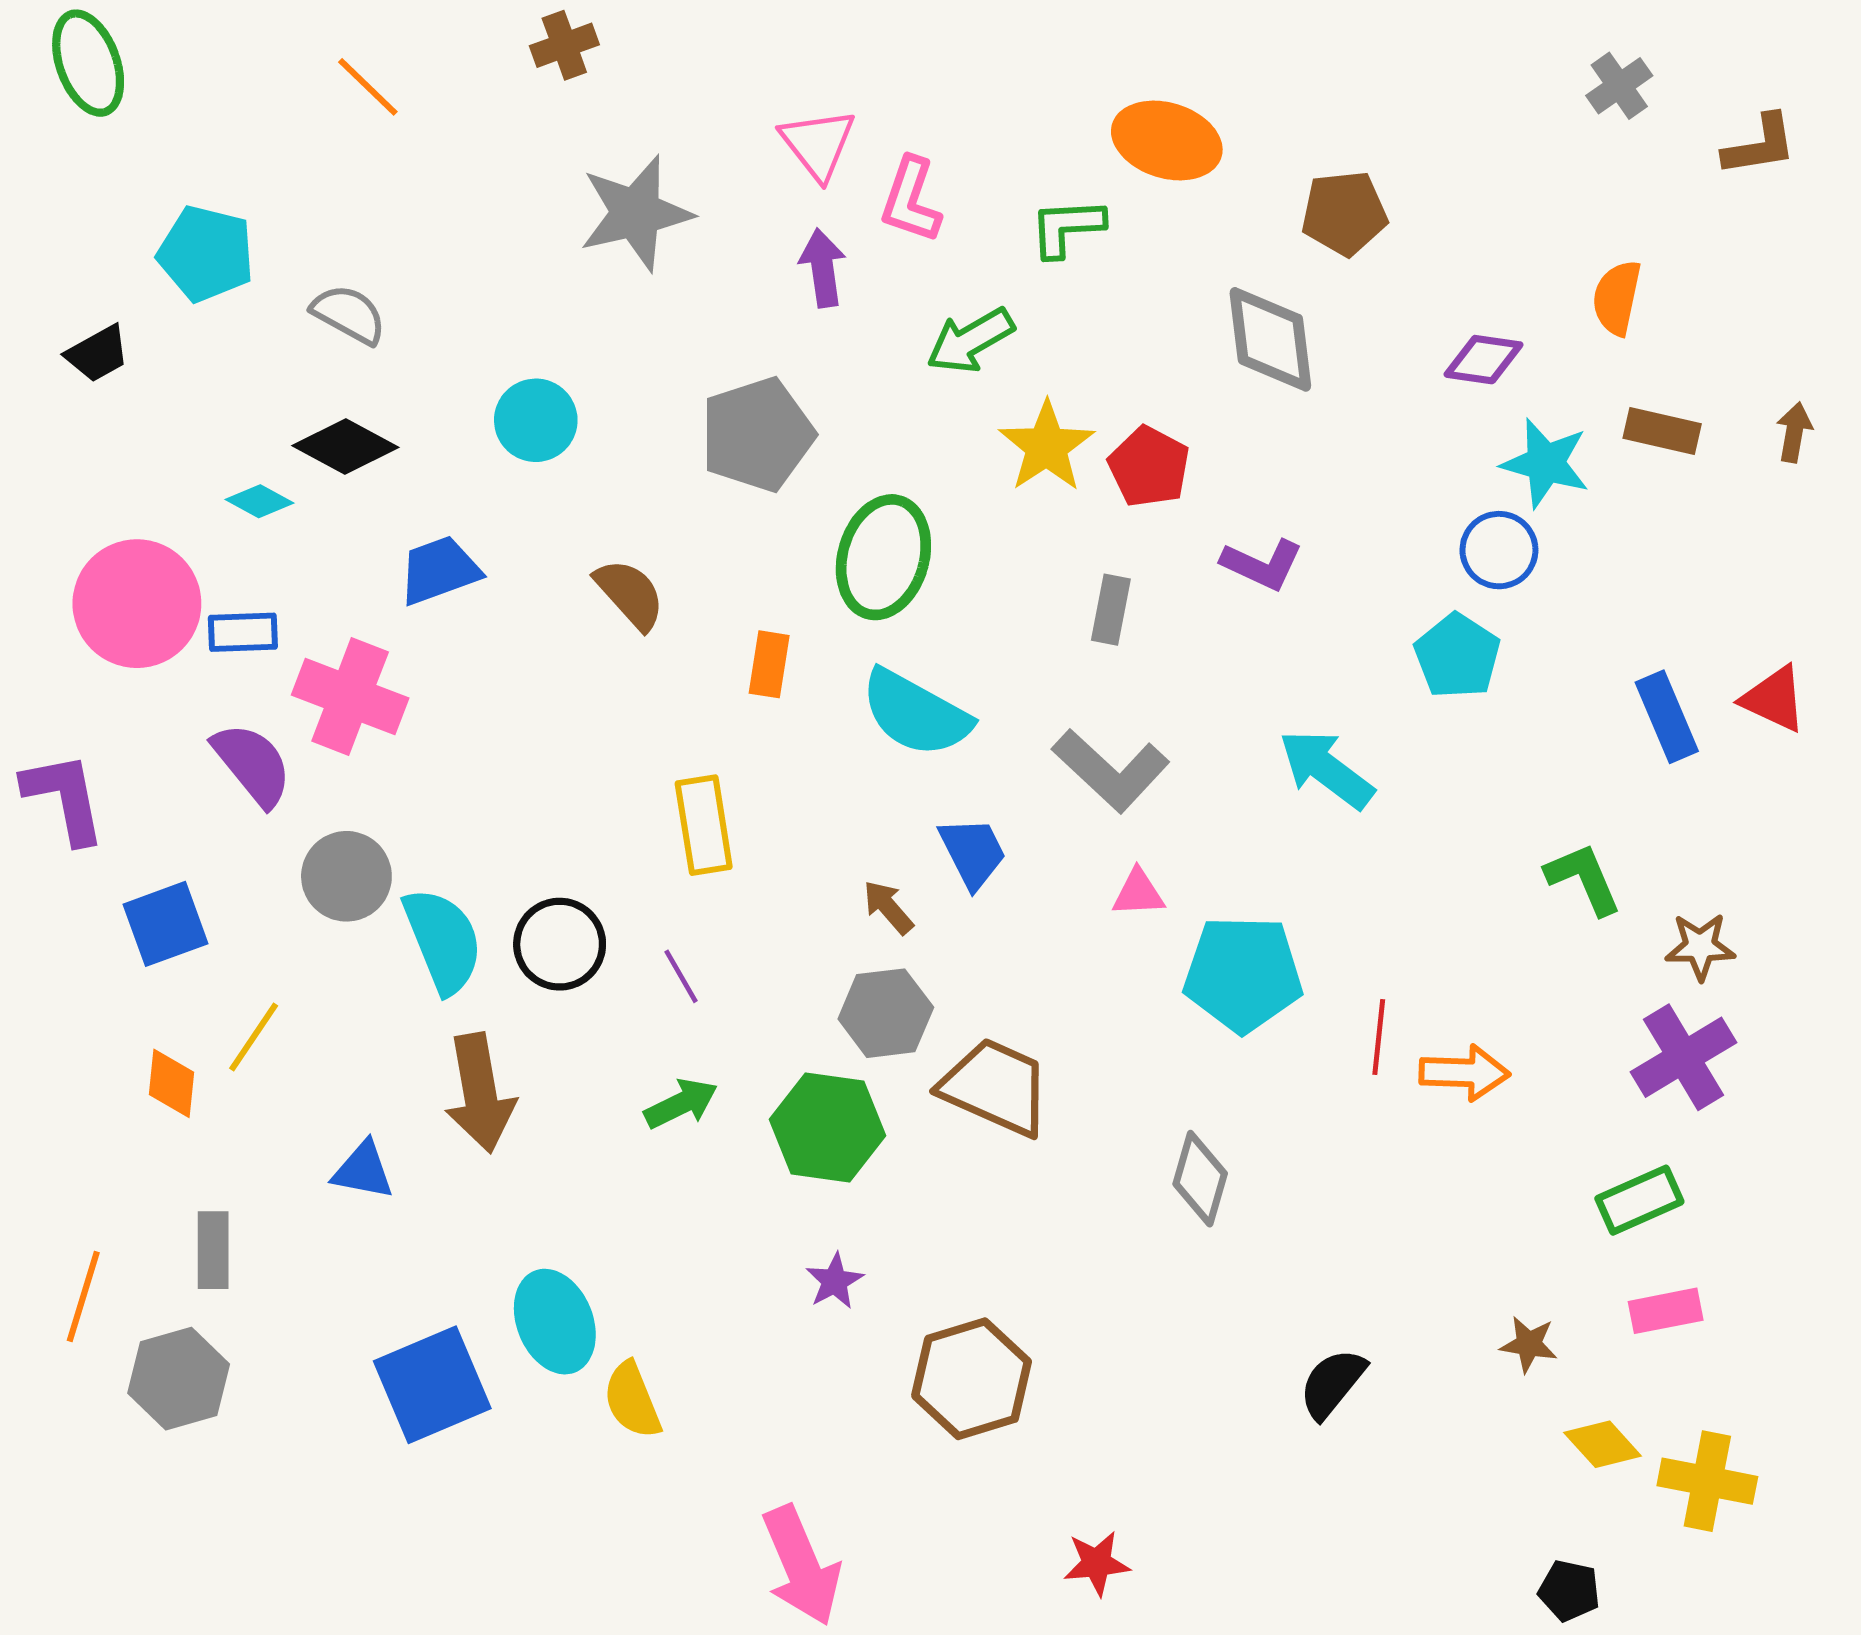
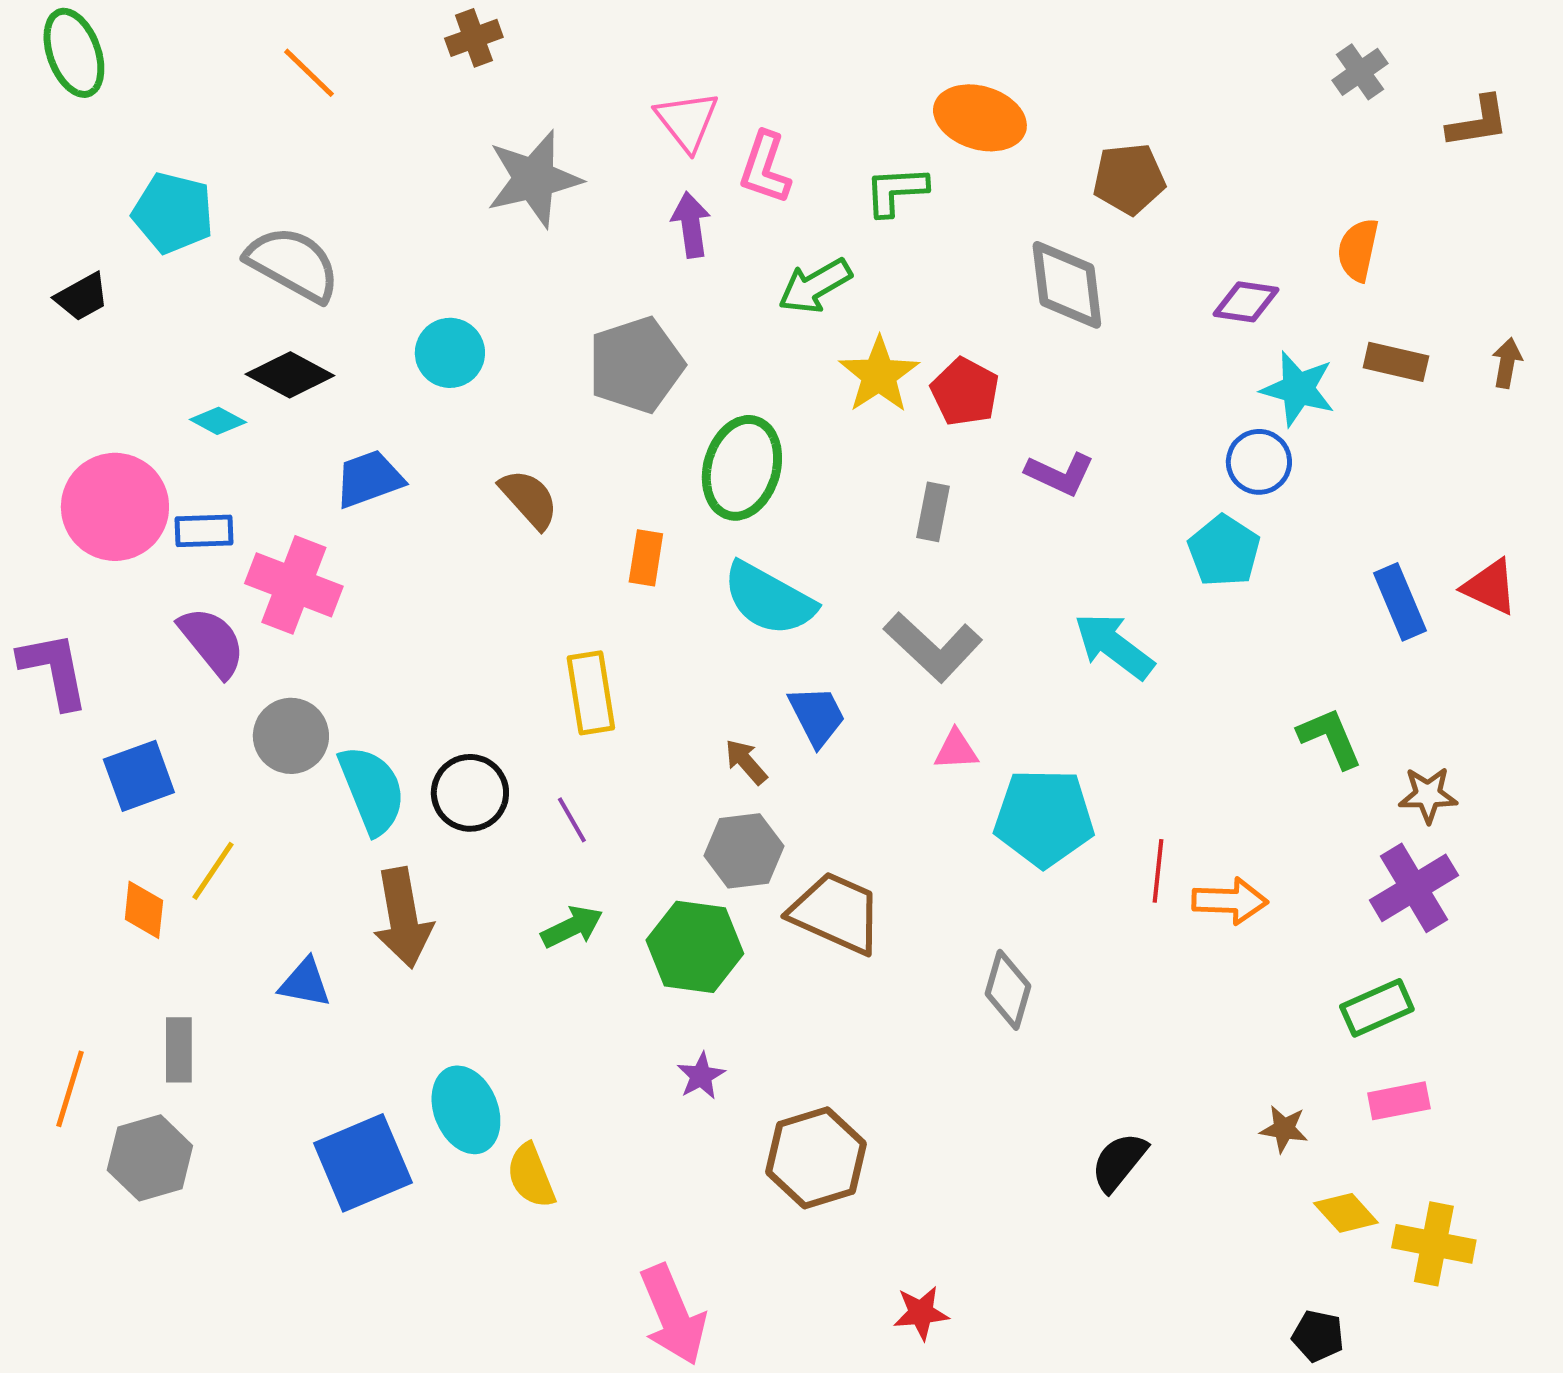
gray semicircle: (349, 314) -> (293, 264), size x1.5

